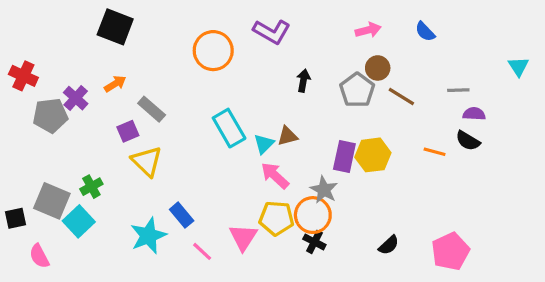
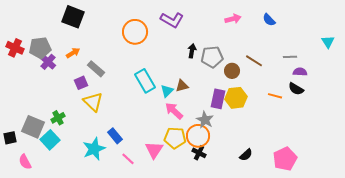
brown circle: (378, 68) -> (232, 71), moved
gray pentagon: (357, 90) -> (212, 57), moved, turned 30
gray pentagon: (50, 115) -> (40, 48), moved

